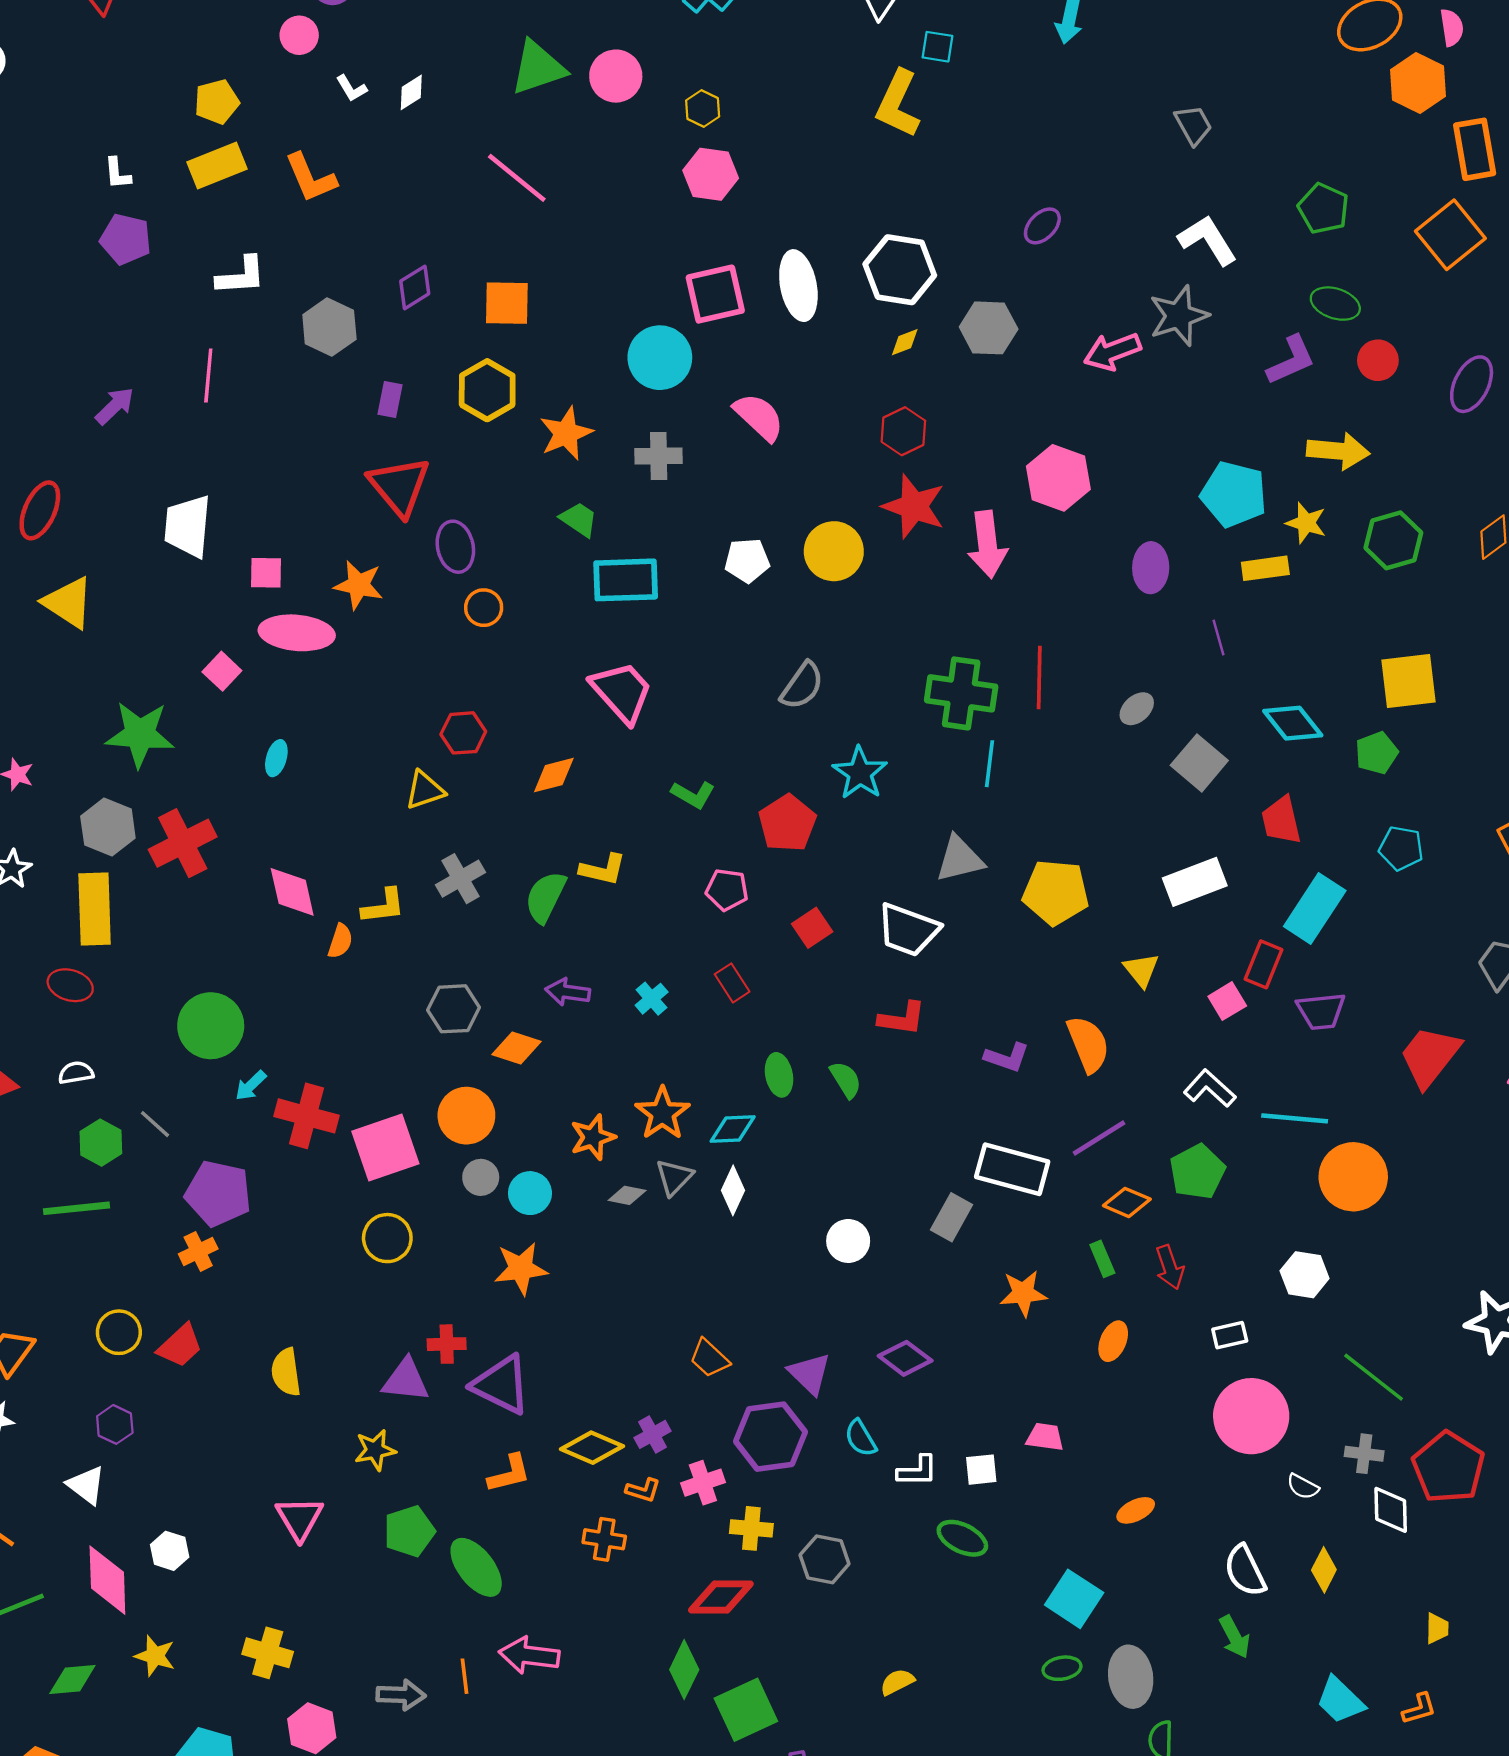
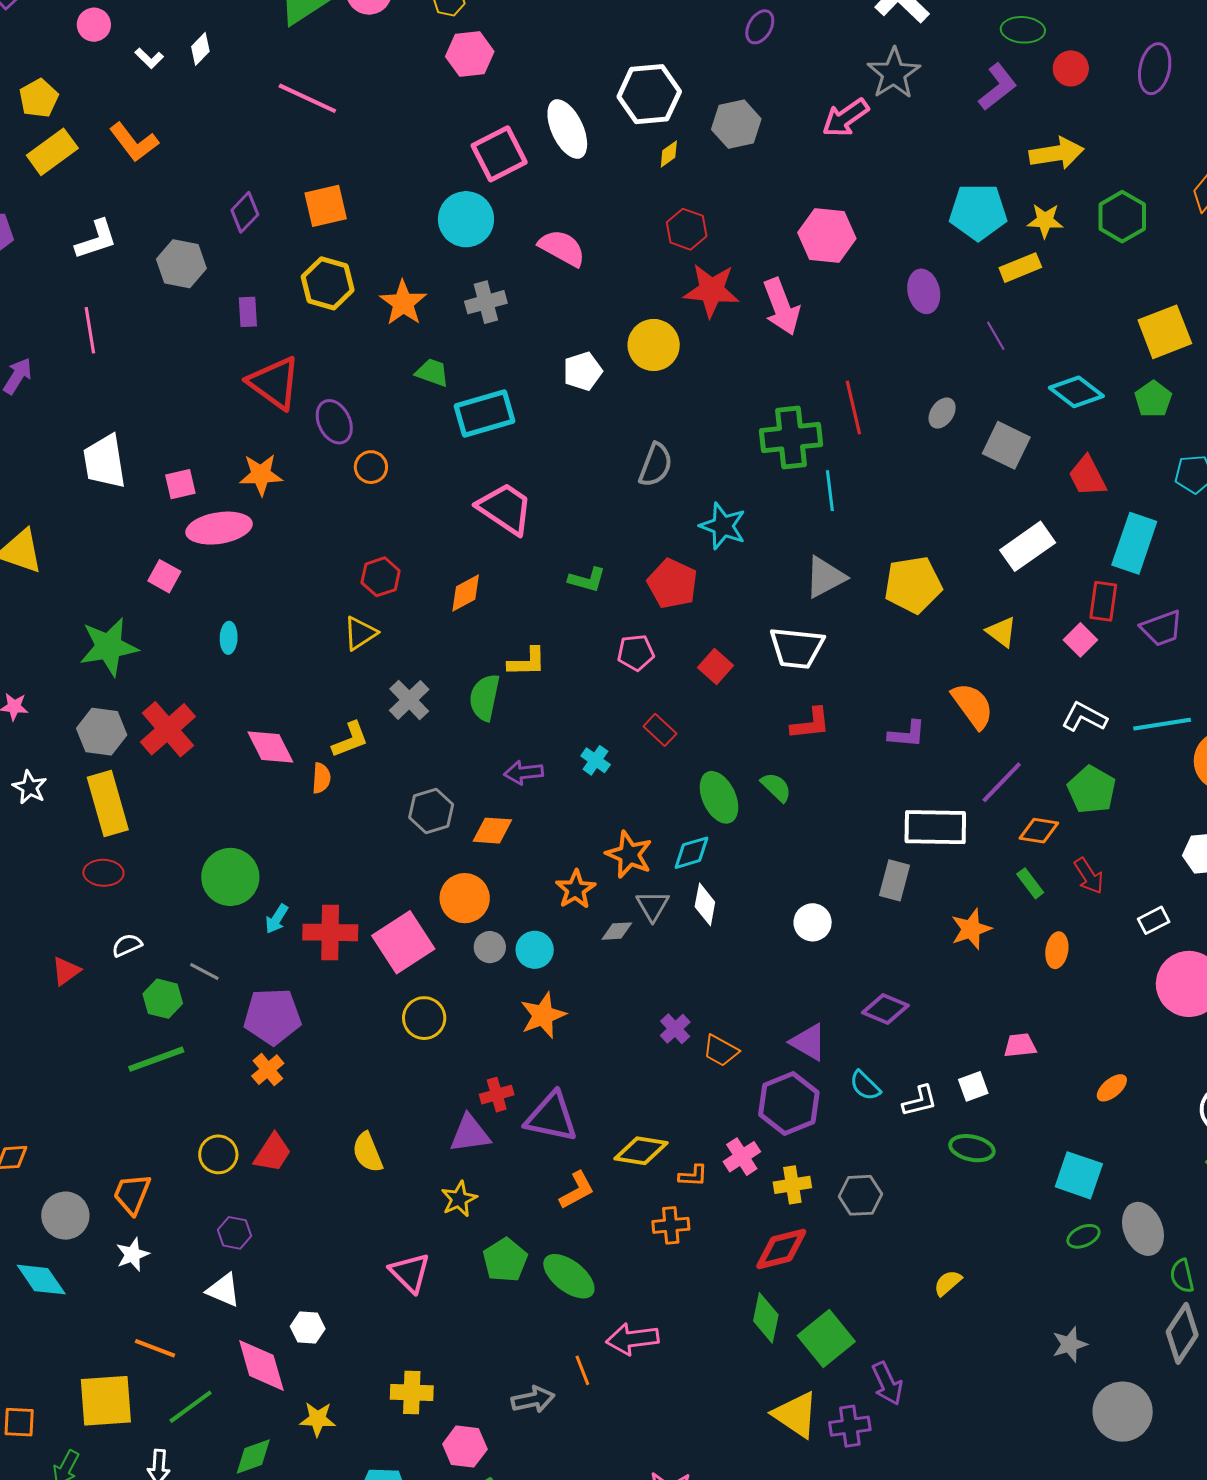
green ellipse: (779, 1075) -> (719, 797), size x1.4
purple cross: (653, 1434) -> (675, 1029), moved

